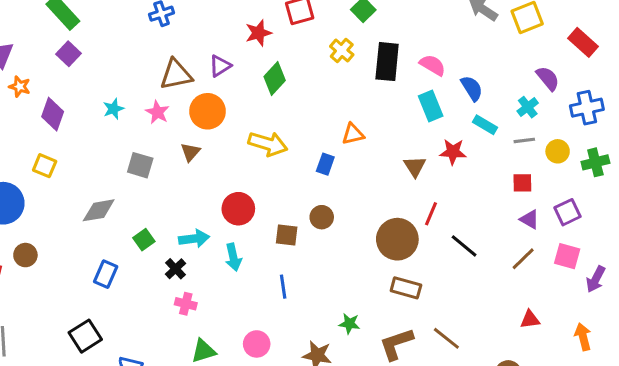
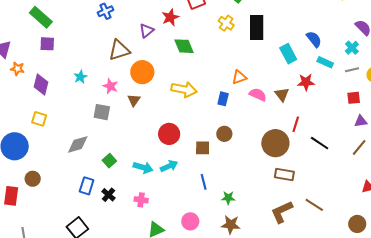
purple square: (68, 54) -> (47, 44), turned -35
pink semicircle: (433, 65) -> (258, 95), moved
purple triangle: (220, 66) -> (146, 31), moved
green diamond: (275, 79) -> (184, 46), turned -60
pink star: (157, 112) -> (110, 86), moved
purple triangle: (530, 219) -> (361, 121), turned -32
cyan arrow: (194, 239) -> (143, 167), moved, turned 30
cyan arrow: (233, 257) -> (169, 166), turned -96
black cross: (175, 269) -> (108, 195), moved
green star: (349, 324) -> (228, 198), moved

